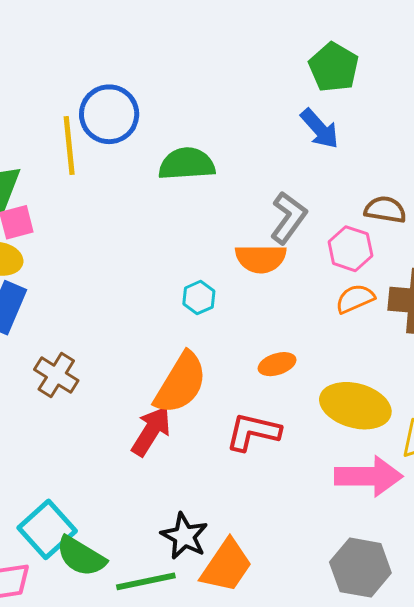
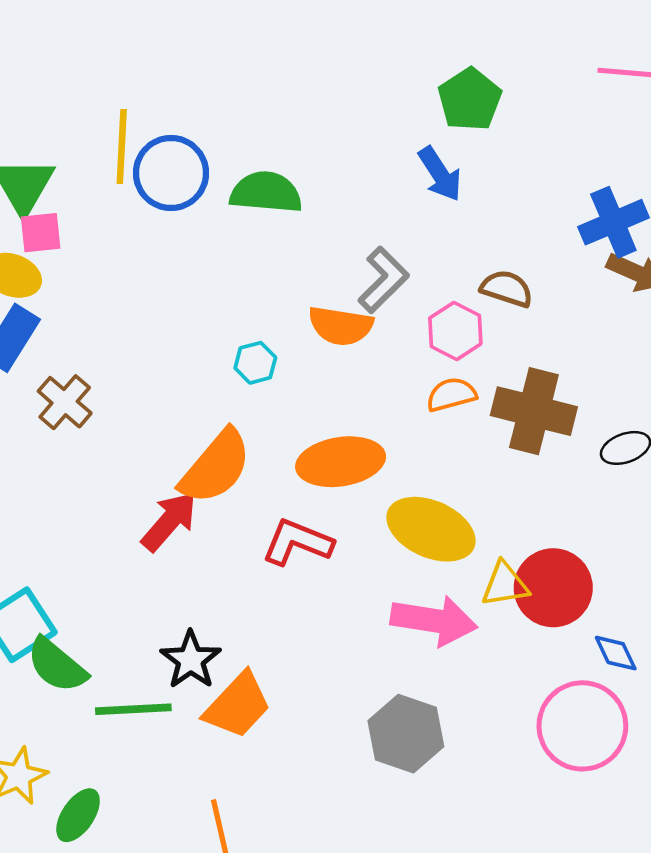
blue circle: (109, 114) -> (171, 173), moved
orange ellipse: (277, 364) -> (341, 462), size x1.8
brown cross: (56, 375) -> (65, 402), moved

